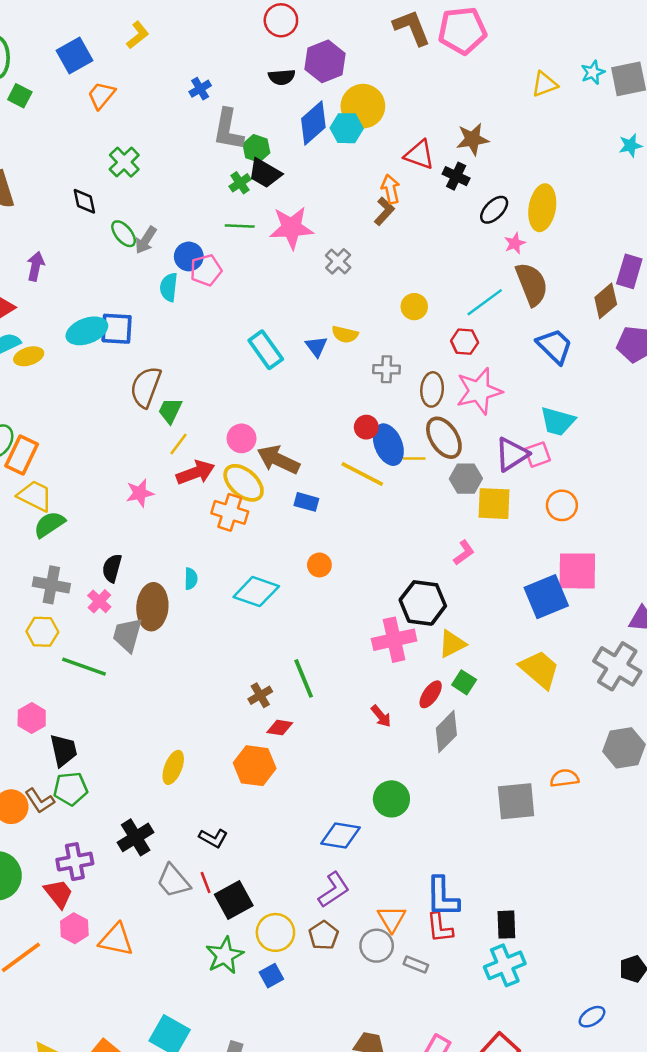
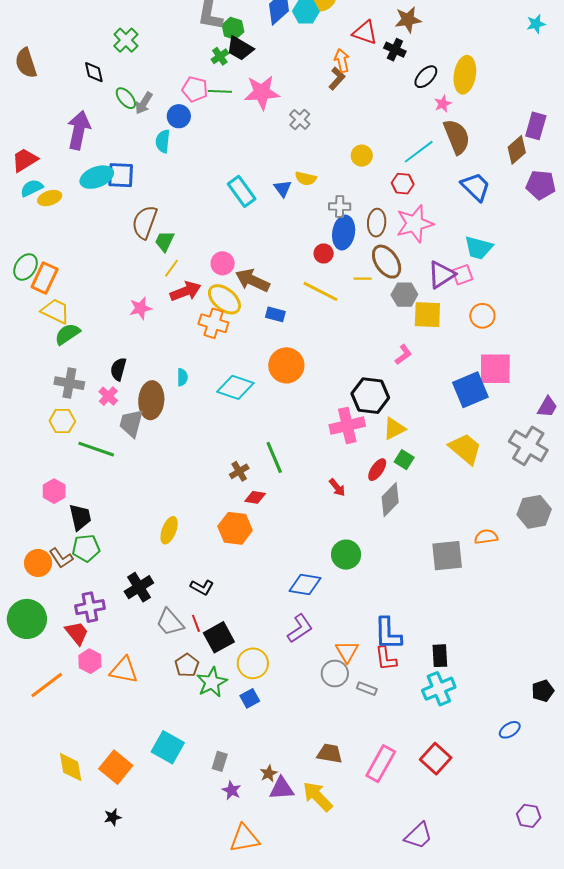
purple arrow: (36, 266) -> (79, 130), moved, size x1.6
pink pentagon: (206, 270) -> (195, 89), moved, turned 30
blue ellipse: (388, 445) -> (344, 233), moved, turned 32
orange circle: (319, 565) -> (286, 365), size x1.8
brown pentagon: (324, 935) -> (187, 665), moved

